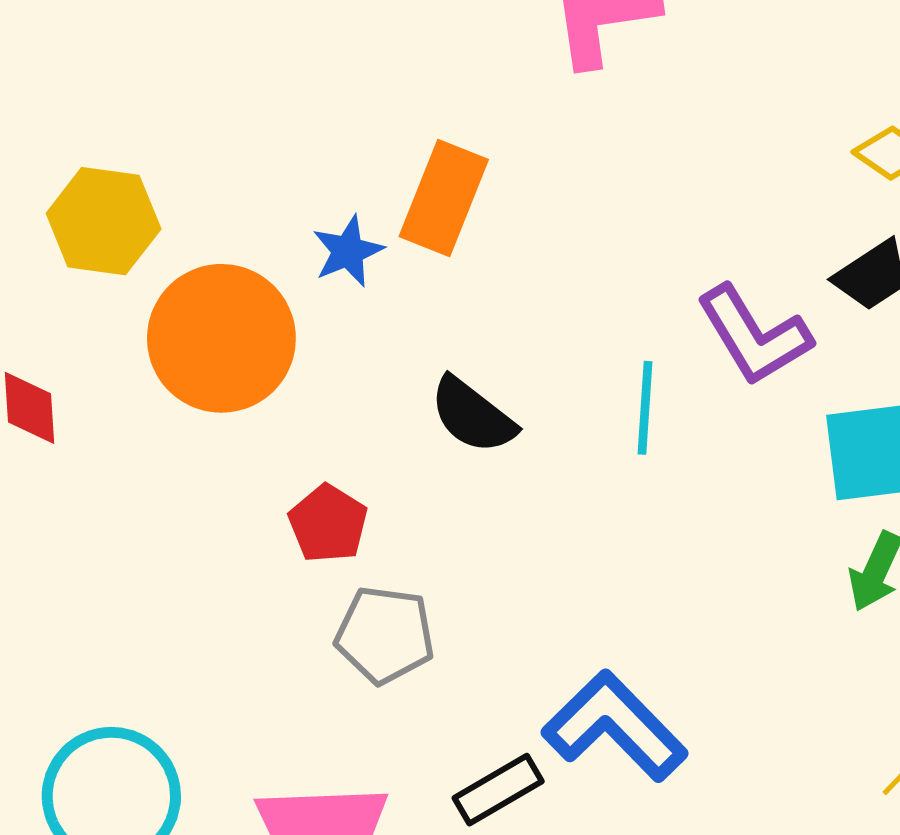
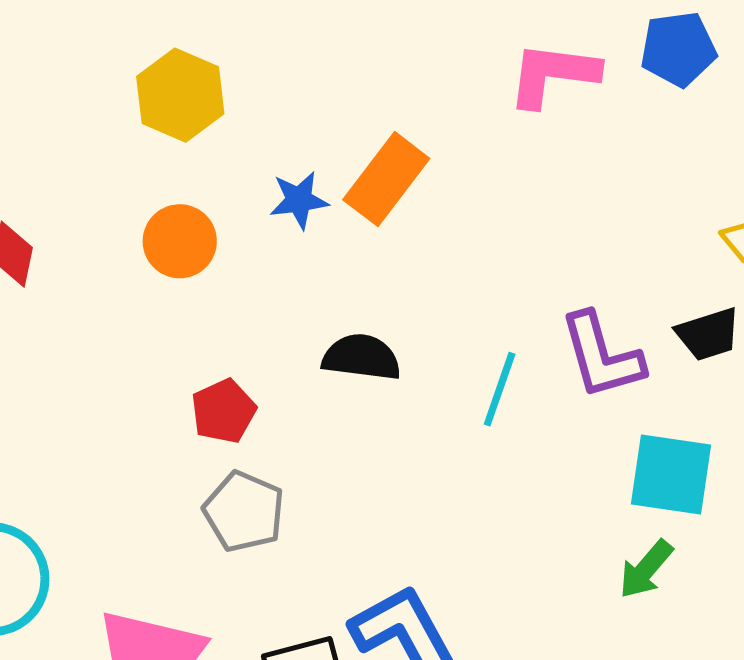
yellow hexagon: (104, 221) -> (180, 95), moved
orange circle: (221, 338) -> (180, 241), size x0.6
black semicircle: (473, 415) -> (361, 357), turned 134

